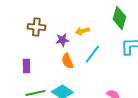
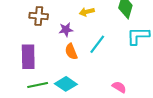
yellow arrow: (82, 31) -> (87, 12), moved
purple rectangle: (26, 66) -> (28, 57), size x1.6

